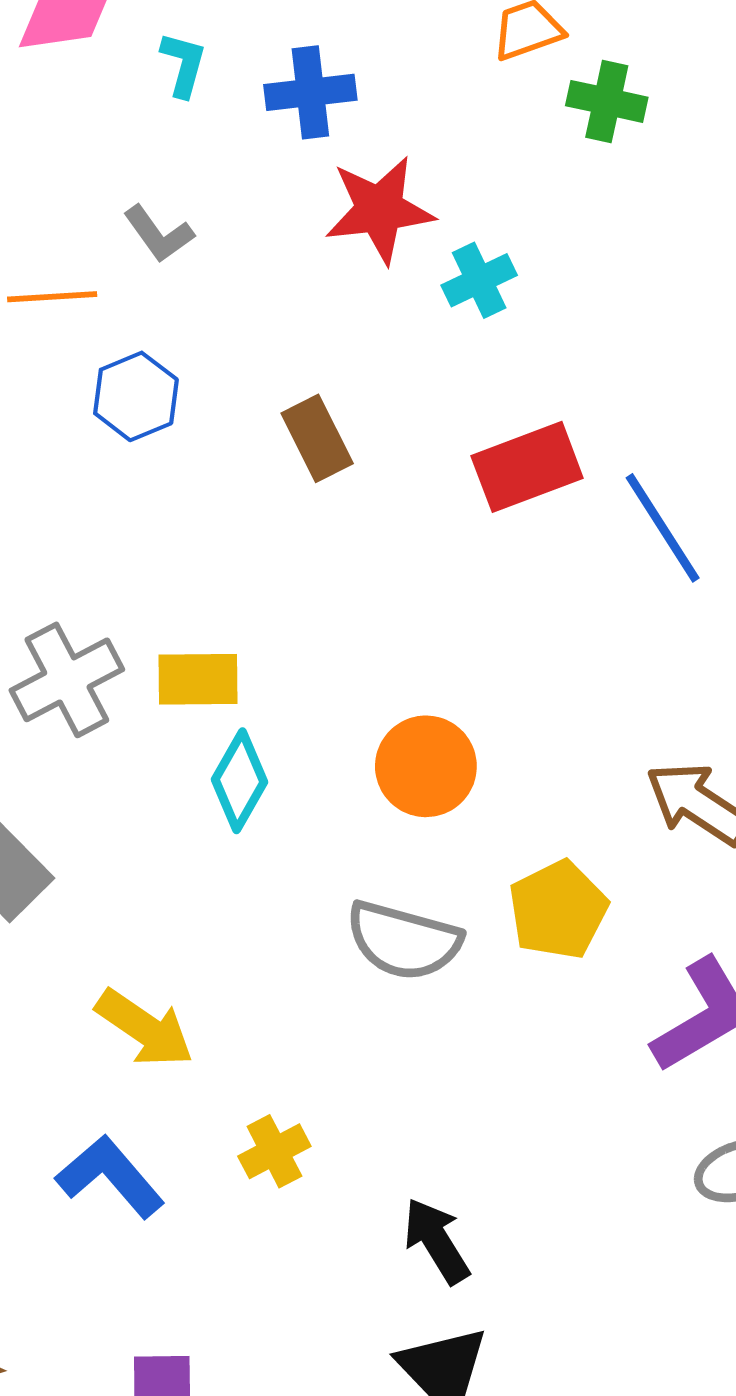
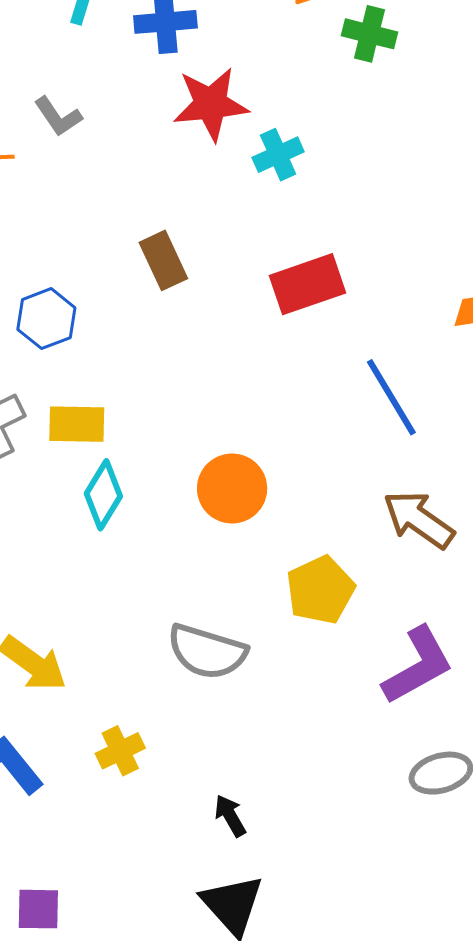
blue hexagon: (136, 396) -> (46, 319), moved
blue line: (663, 528) -> (391, 397), moved
gray semicircle: (404, 941) -> (207, 652), moved
black arrow: (436, 1241) -> (230, 816), size x0.7

